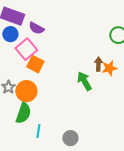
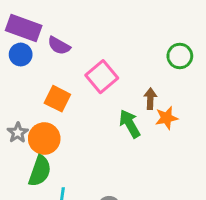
pink square: (26, 49) -> (102, 77), moved
orange star: (109, 68) -> (167, 118), moved

